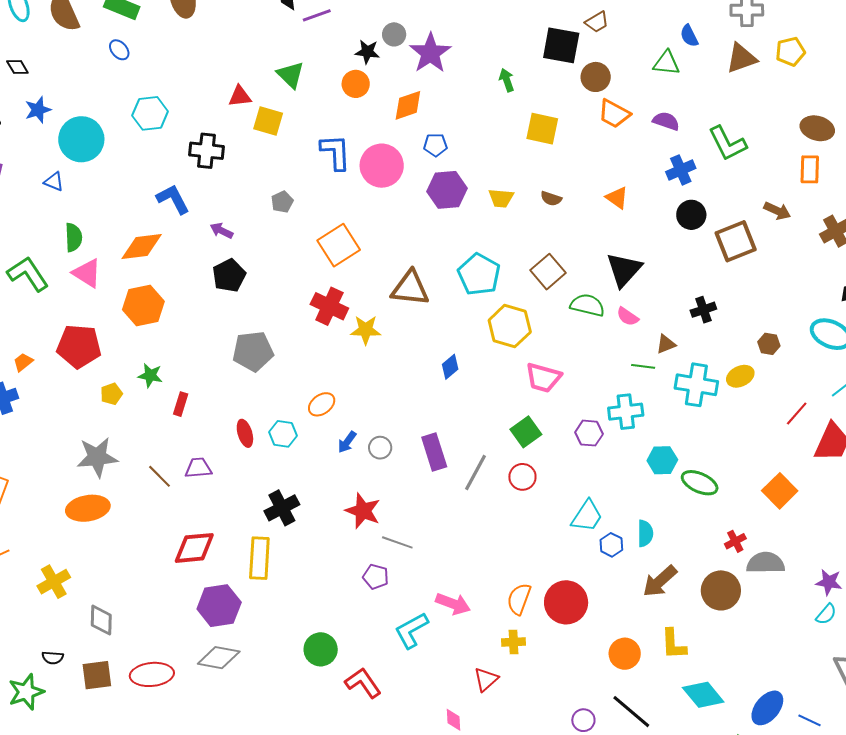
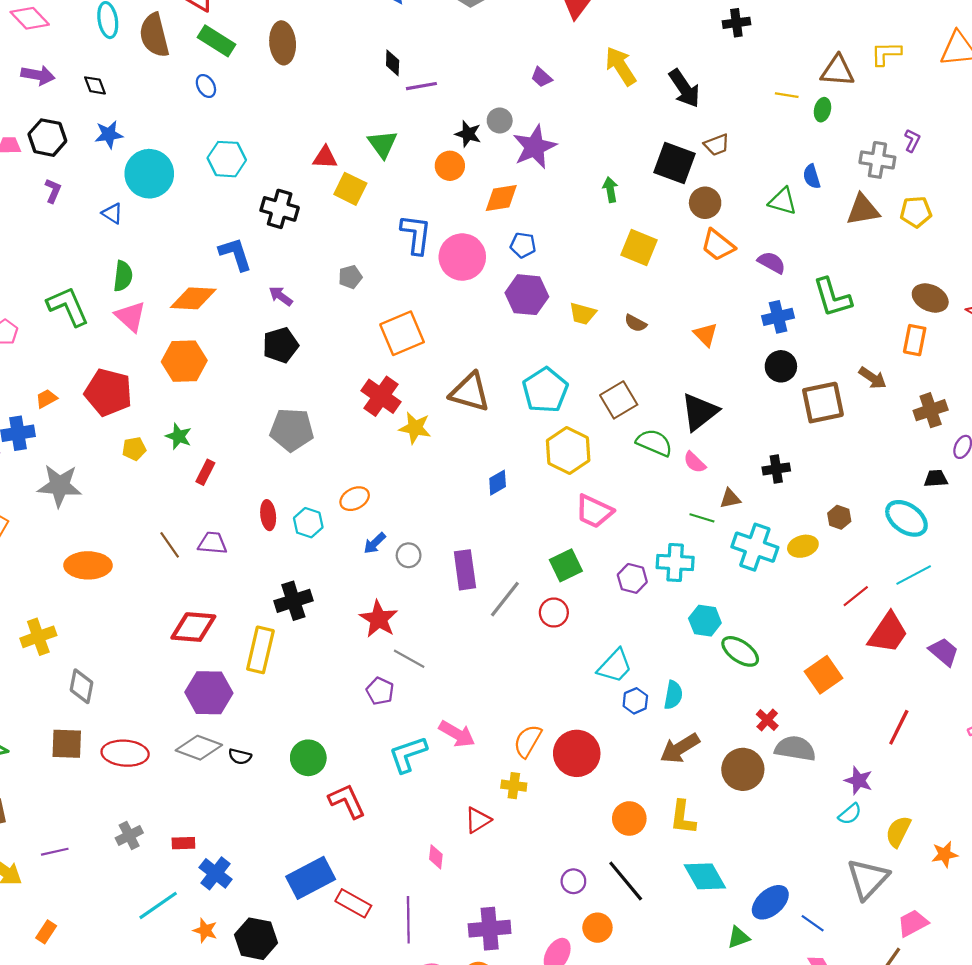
gray star: (97, 457) -> (60, 486), moved
red cross: (735, 541) -> (767, 720), turned -30
black semicircle: (53, 658) -> (240, 757), moved

